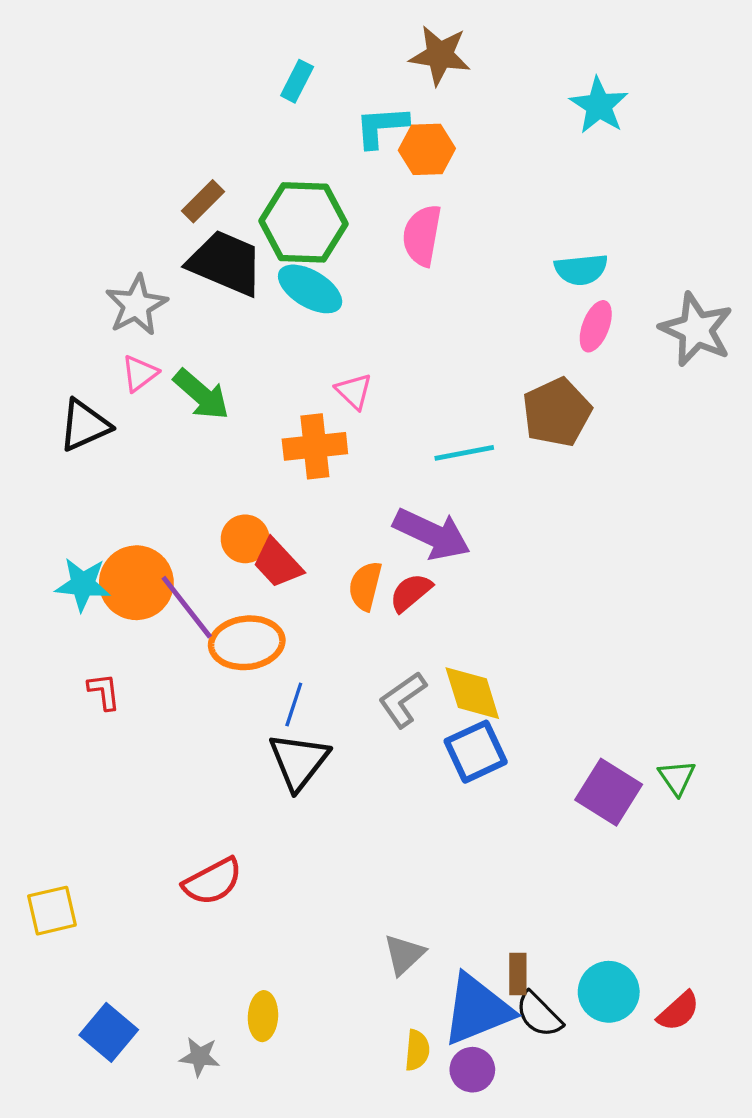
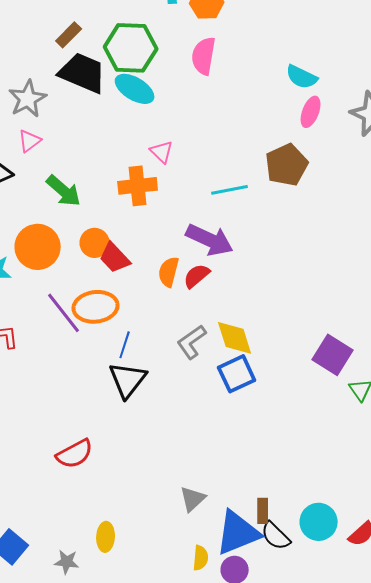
cyan semicircle: (581, 269) -> (302, 77), turned 32
green arrow: (201, 394) -> (64, 191), moved
orange circle: (136, 583) -> (38, 247), moved
purple line: (187, 607) -> (64, 313), moved
purple square: (609, 792) -> (333, 355), moved

